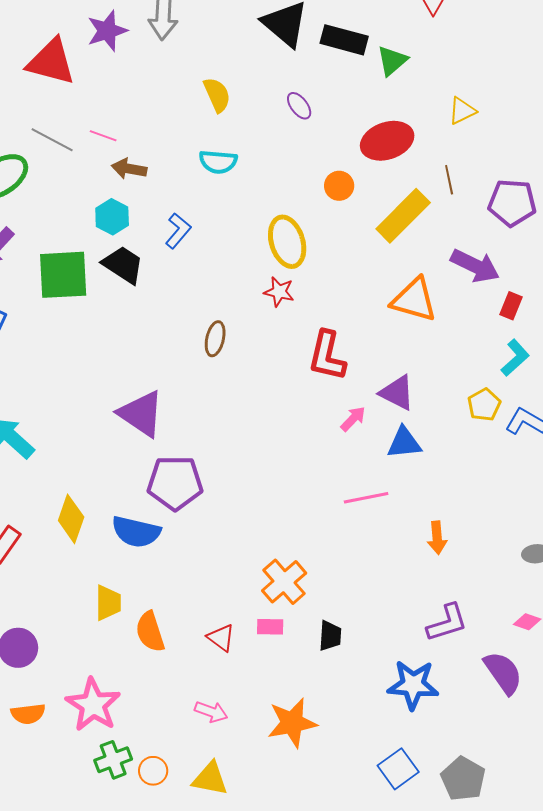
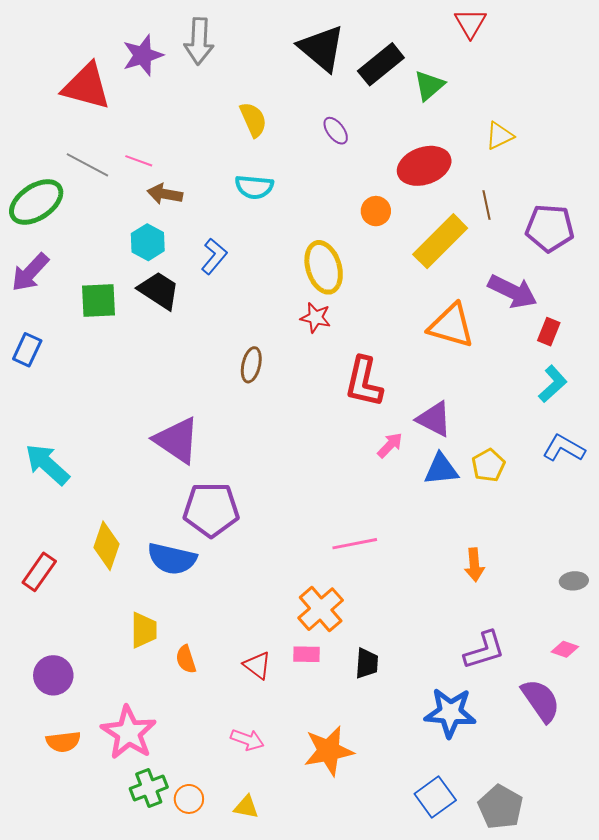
black rectangle: (344, 40) -> (381, 64), turned -54
green square: (63, 275) -> (98, 300), size x0.7
yellow pentagon: (484, 405) -> (488, 465), moved
pink line: (366, 498) -> (355, 544), moved
orange semicircle: (150, 632) -> (186, 659), size x0.7
yellow triangle: (210, 779) -> (246, 807), size x0.7

